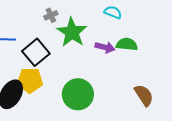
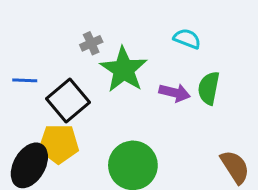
green semicircle: (127, 44) -> (209, 88), turned -85

